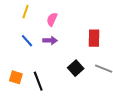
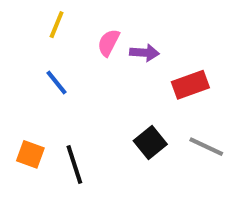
red rectangle: (94, 38) -> (190, 85), turned 66
purple arrow: (50, 40) -> (144, 53), moved

